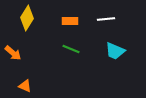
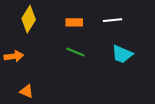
orange arrow: (13, 53) -> (14, 56), turned -48

